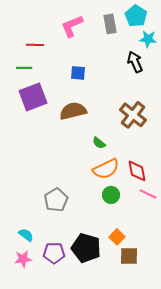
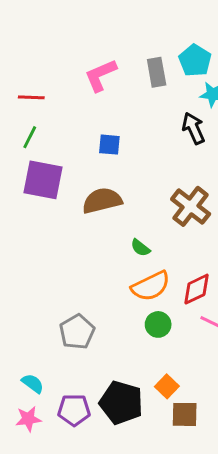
red line: (35, 45) -> (31, 97), moved
green line: (24, 68) -> (30, 137), turned -63
purple square: (33, 97) -> (43, 180), turned 32
red diamond: (137, 171) -> (196, 289), turned 75

